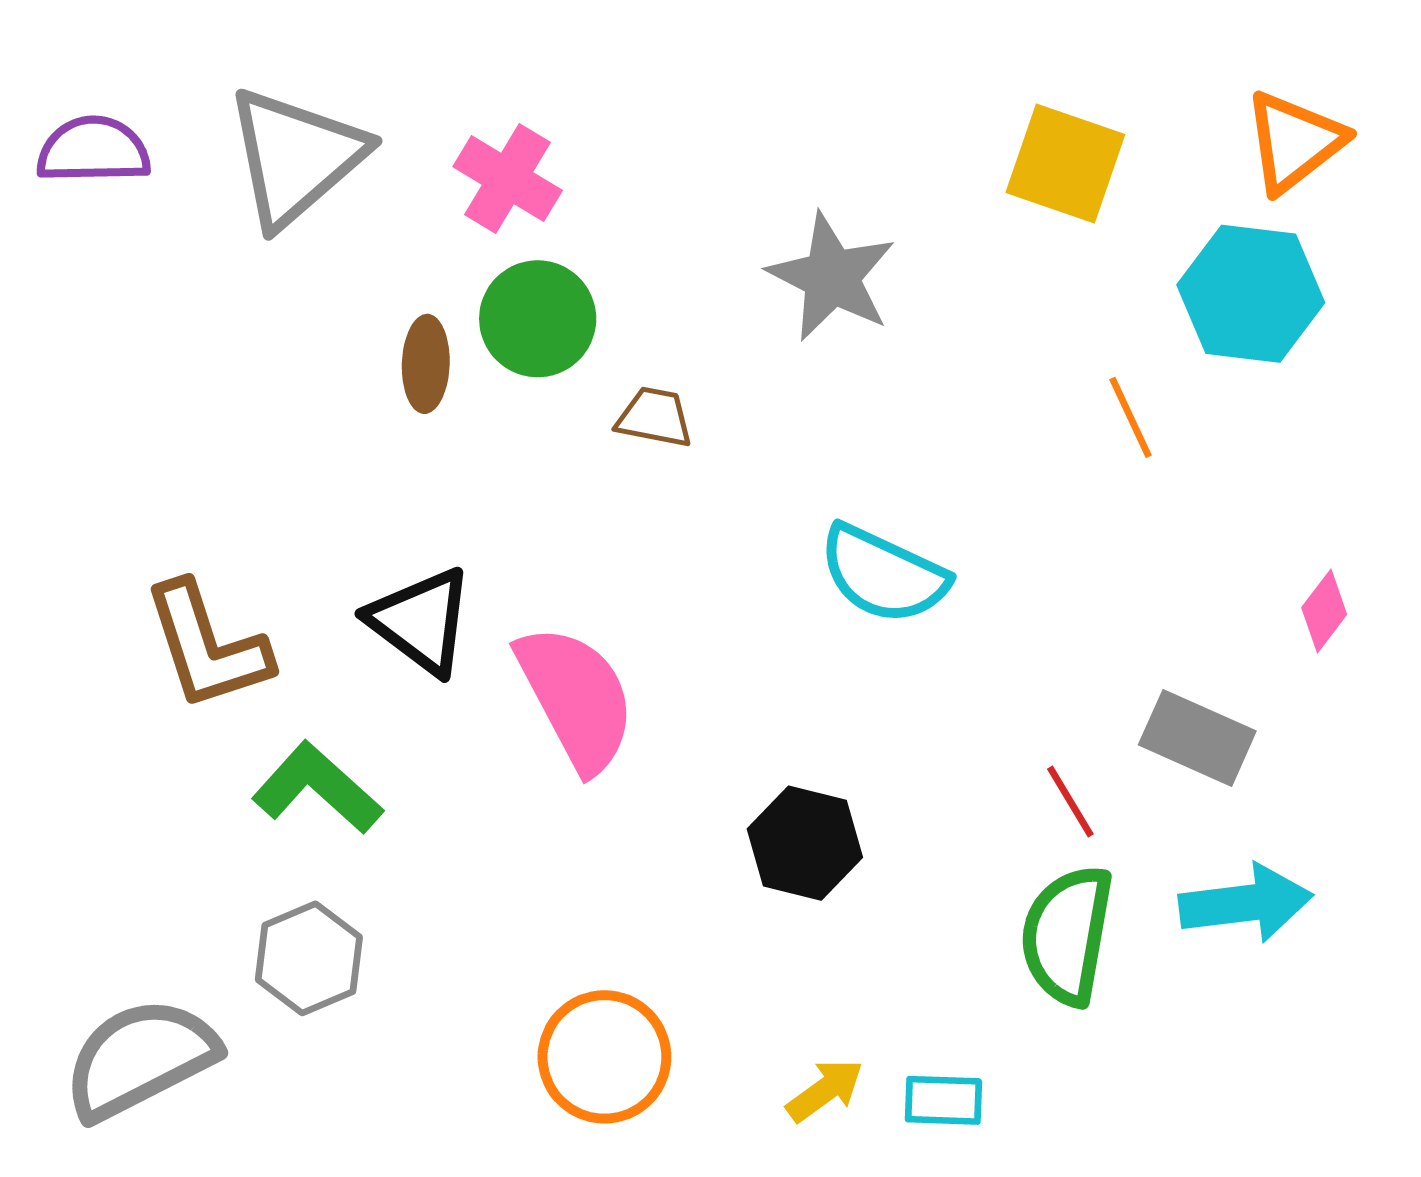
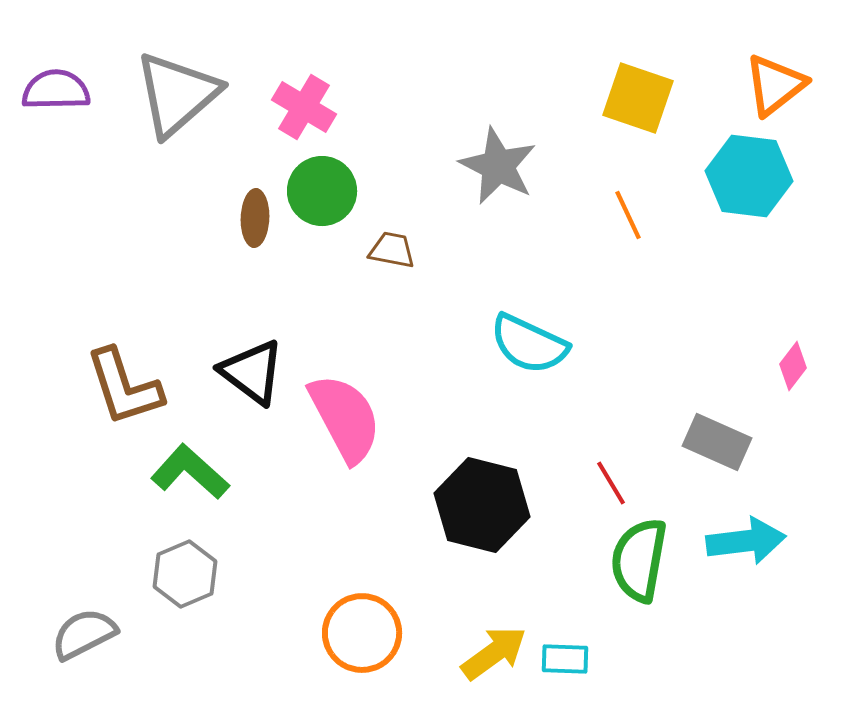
orange line: (1131, 417) -> (628, 215), moved
red line: (1070, 801) -> (611, 483), moved
black hexagon: (805, 843) -> (482, 505), size x1.4
gray semicircle: (140, 1059) -> (84, 634), size x0.7
yellow arrow: (825, 1090) -> (494, 653), size x1.4

